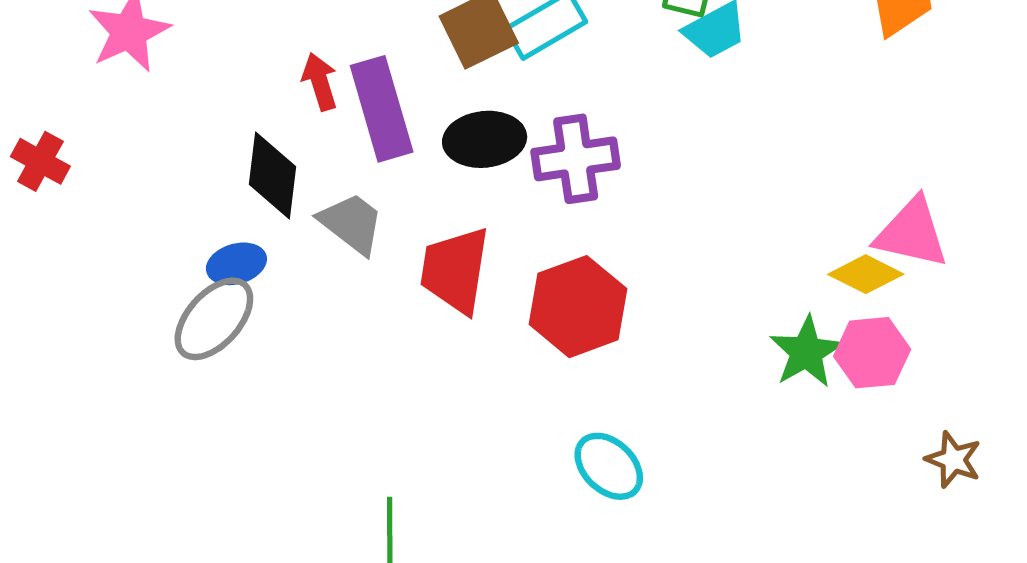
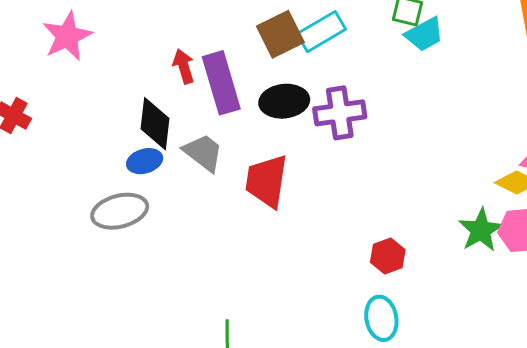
blue ellipse: (236, 264) -> (145, 161), moved
red hexagon: (578, 307) -> (388, 256), moved, size x0.6
gray ellipse: (214, 319) -> (120, 211), turned 34
cyan ellipse: (609, 466) -> (381, 318), moved, turned 36

